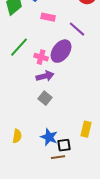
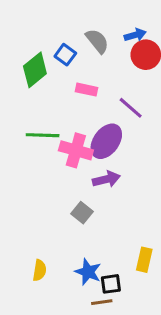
green line: (19, 47) -> (43, 135), turned 50
pink cross: (41, 57) -> (76, 150), size x1.5
purple arrow: (45, 76) -> (106, 179), moved

